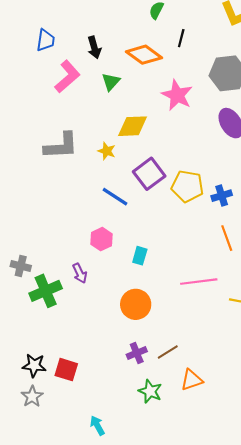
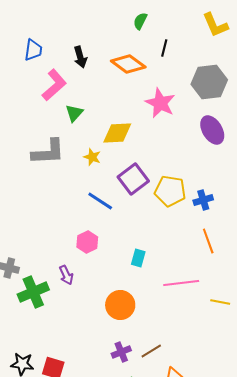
green triangle: (111, 82) -> (74, 113), moved
cyan rectangle: (140, 256) -> (138, 258), moved

